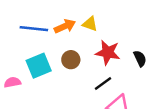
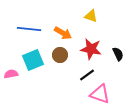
yellow triangle: (90, 24) -> (91, 16), moved
orange arrow: (65, 26) -> (63, 33), moved, turned 54

